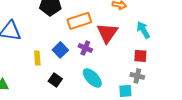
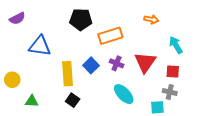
red triangle: (107, 33) -> (145, 62), moved
yellow rectangle: (37, 58) -> (67, 74), size x1.6
black square: (55, 80) -> (73, 100), moved

